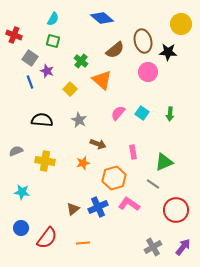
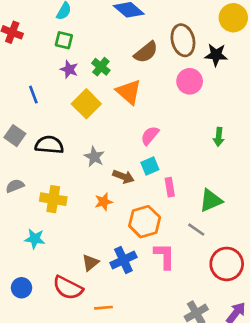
gray square: (30, 58) -> (15, 136), moved
purple star: (47, 71) -> (69, 69), moved
yellow square: (70, 89) -> (86, 104), size x1.5
cyan square: (142, 113) -> (150, 166), moved, turned 32
gray star: (79, 120) -> (94, 157), moved
cyan star: (22, 192) -> (35, 239), moved
pink L-shape: (129, 204) -> (164, 256), turned 55
red semicircle: (47, 238) -> (68, 288), moved, turned 80

